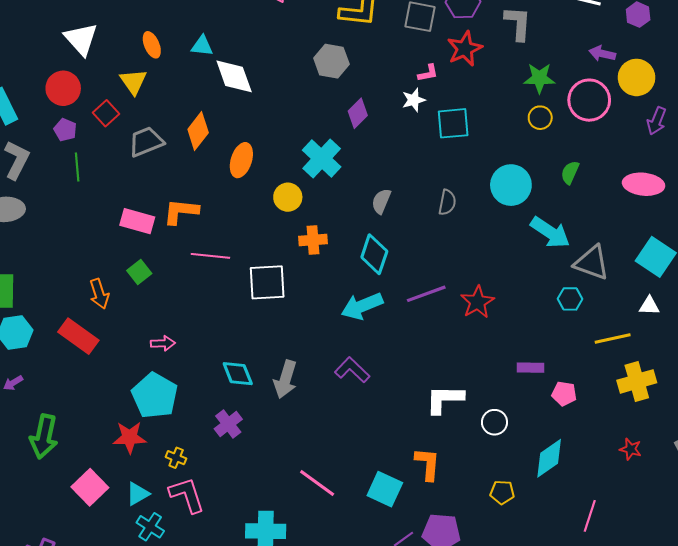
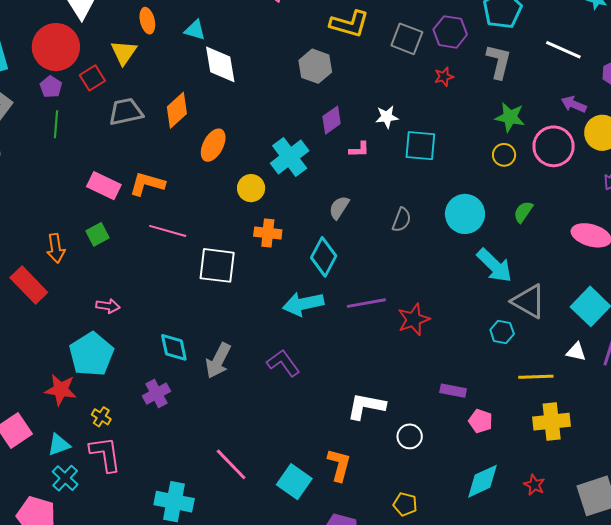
red star: (465, 49) -> (444, 77), size x0.6
pink L-shape: (428, 73) -> (359, 150), moved
red circle: (63, 88) -> (56, 47), size x1.4
cyan diamond: (549, 458) -> (482, 481), moved

